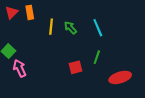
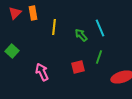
green arrow: (70, 28) -> (81, 35), moved
pink arrow: (20, 68) -> (42, 72), moved

